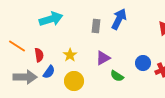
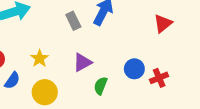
gray rectangle: (96, 26) -> (73, 21), turned -32
green semicircle: (117, 76) -> (101, 86), turned 80

